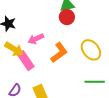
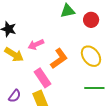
red circle: (67, 17) -> (91, 20), moved
pink rectangle: (26, 61) -> (42, 78), moved

